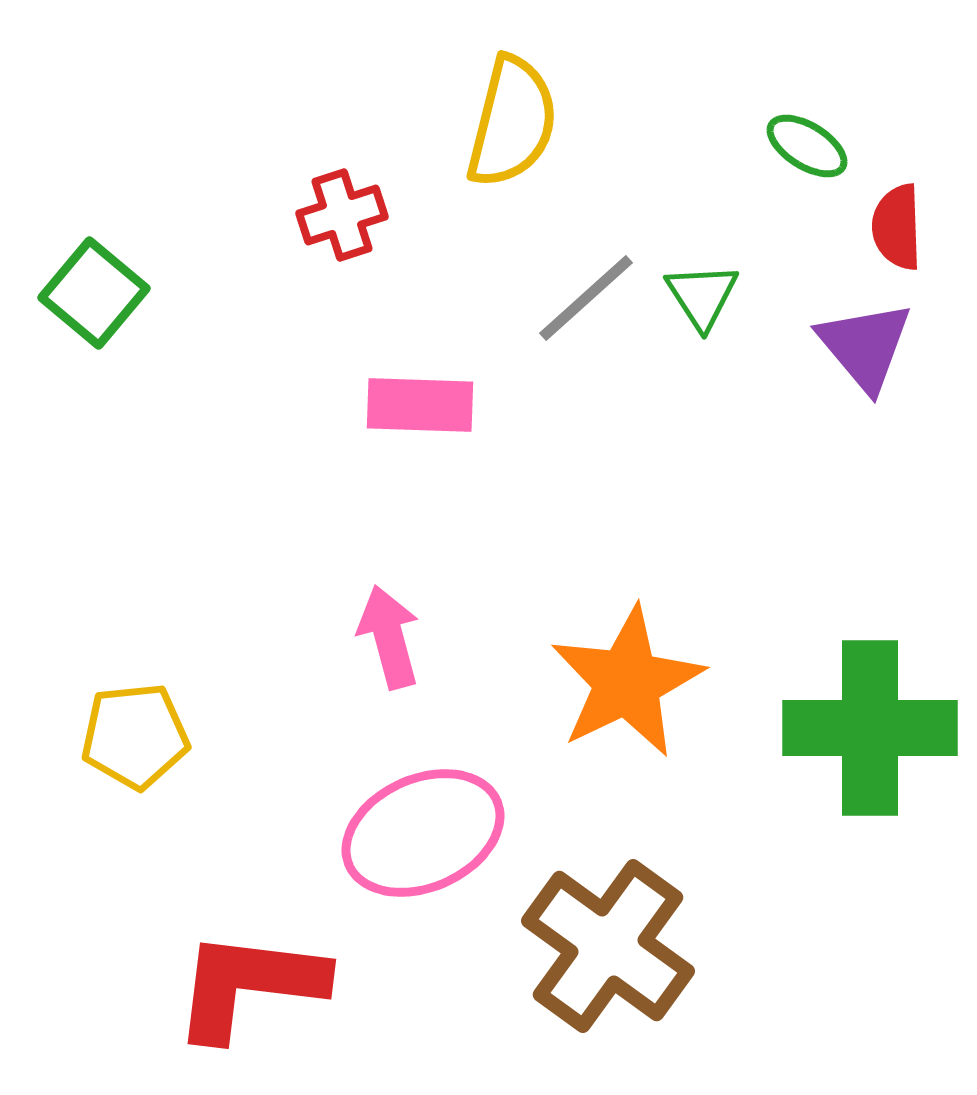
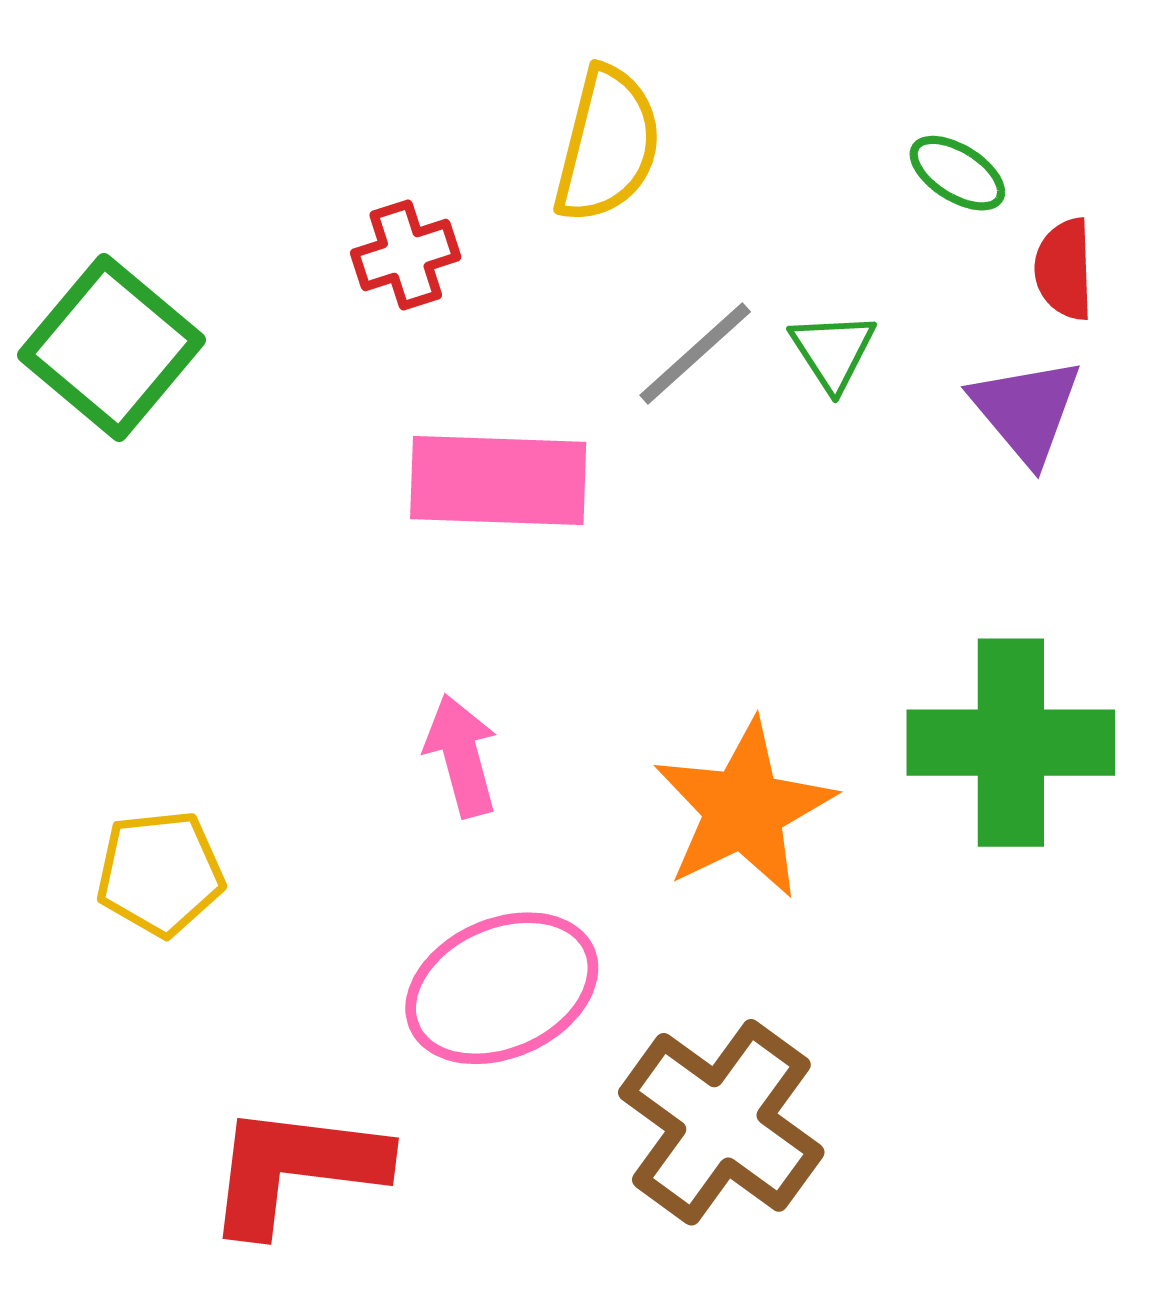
green square: (94, 293) -> (111, 348), size x1.4
pink rectangle: (420, 405) -> (498, 480), size x1.4
green cross: (870, 728) -> (1011, 743), moved

